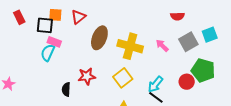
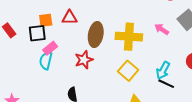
red triangle: (78, 17) -> (70, 17), turned 49
pink rectangle: (54, 42) -> (50, 48), turned -48
red star: (87, 76) -> (84, 60), moved

